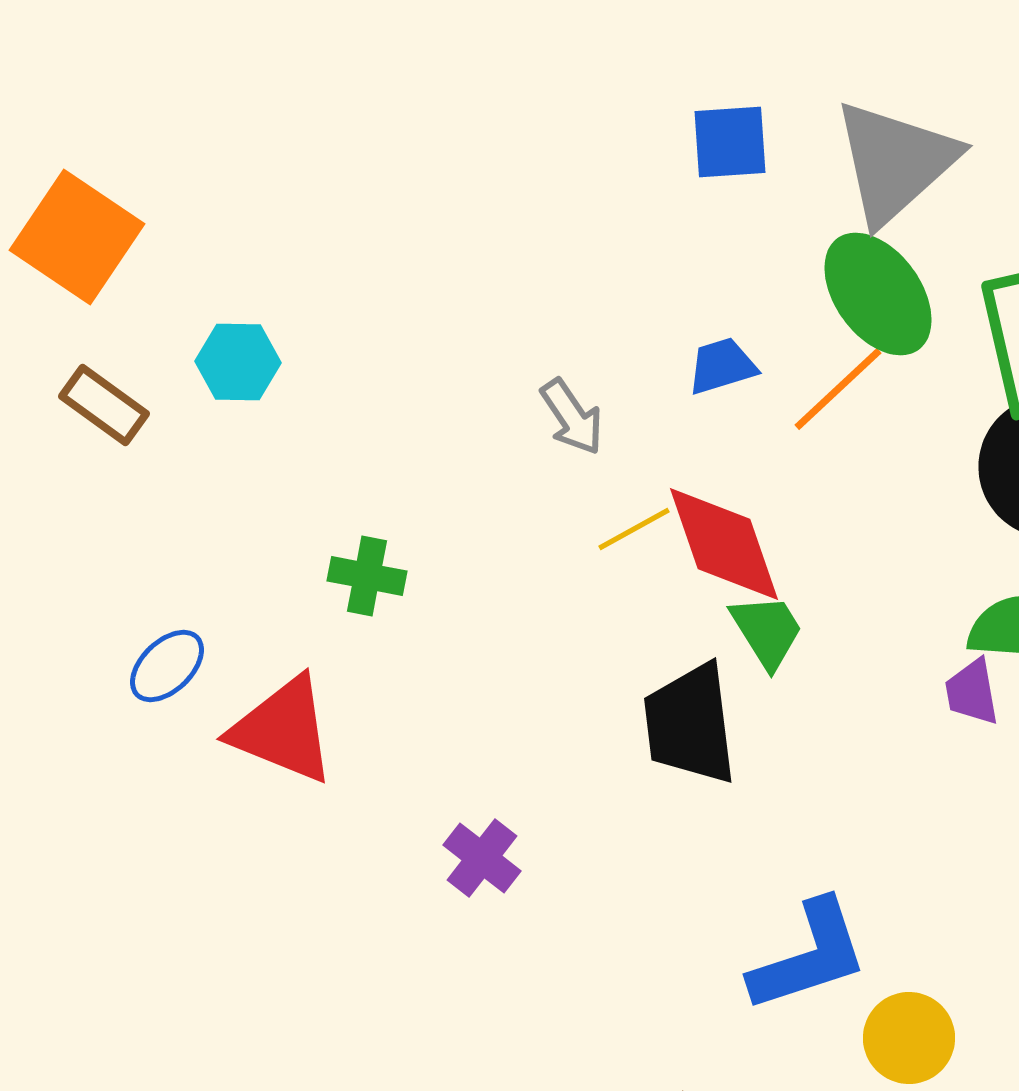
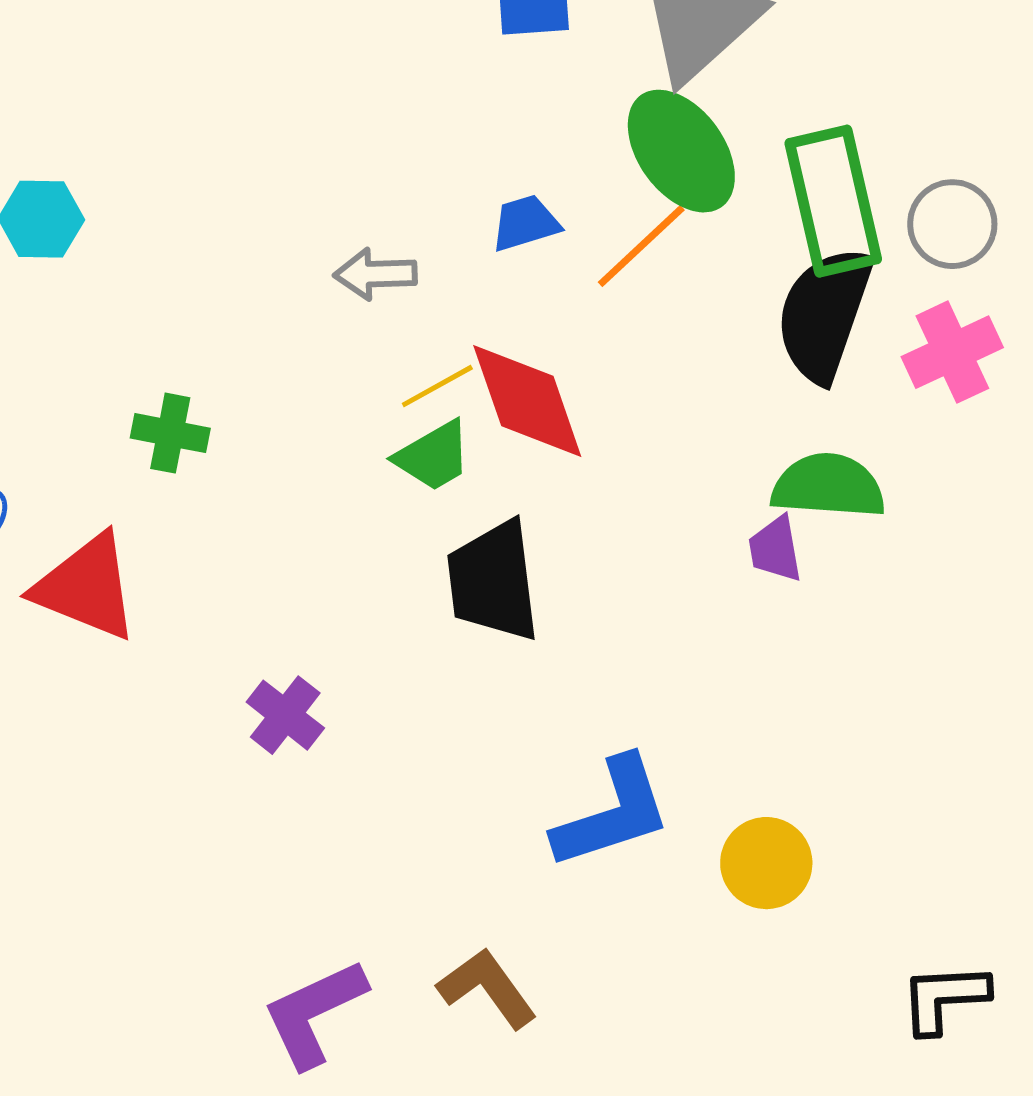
gray arrow: (572, 417) -> (375, 274), turned 122
green trapezoid: (767, 631) -> (433, 456), moved, turned 92
yellow circle: (909, 1038) -> (766, 863), moved

